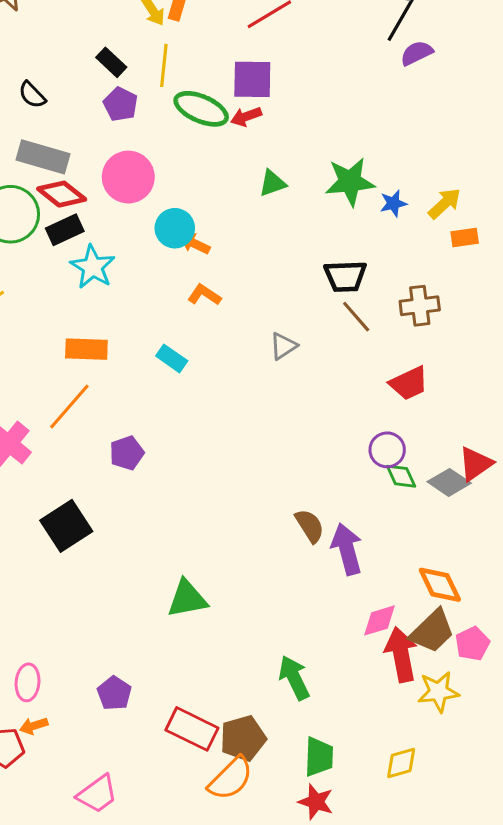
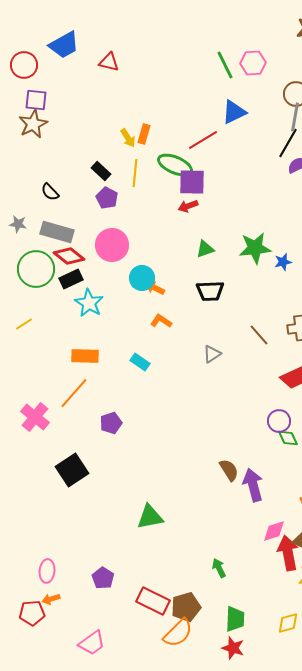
green ellipse: (201, 109) -> (175, 165), moved
black trapezoid: (345, 276) -> (210, 291), moved
green arrow: (294, 678) -> (219, 568), size x0.7

